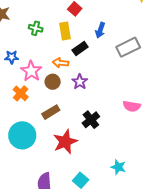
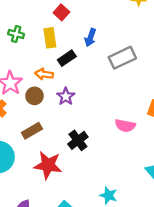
red star: (65, 142) -> (48, 165), turned 30

